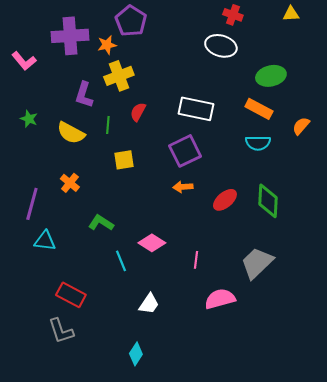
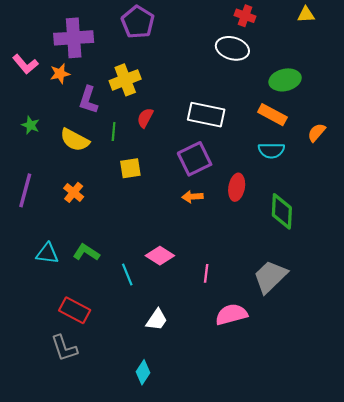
orange star: (107, 45) -> (60, 74), moved
red ellipse: (225, 200) -> (237, 187), moved, turned -40
purple line: (32, 204) -> (25, 190), moved
green L-shape: (101, 223) -> (86, 252), moved

